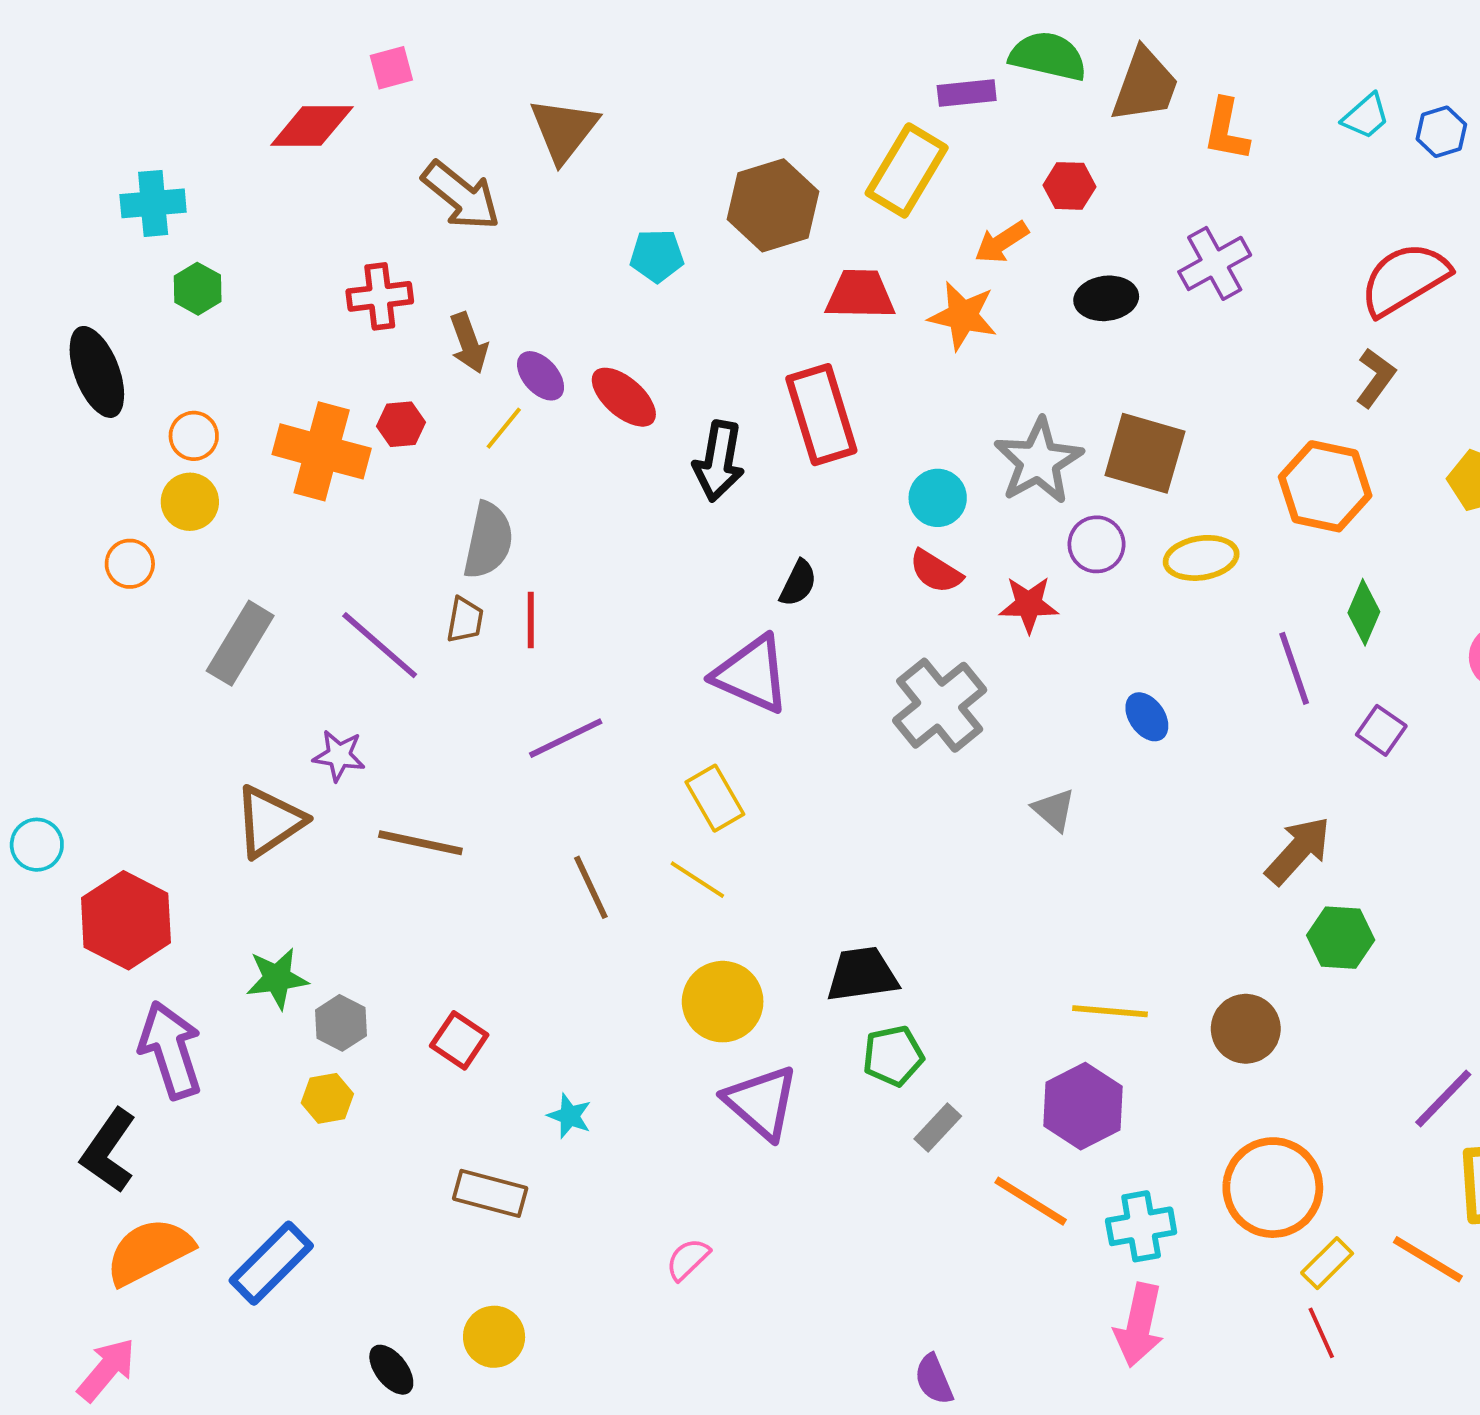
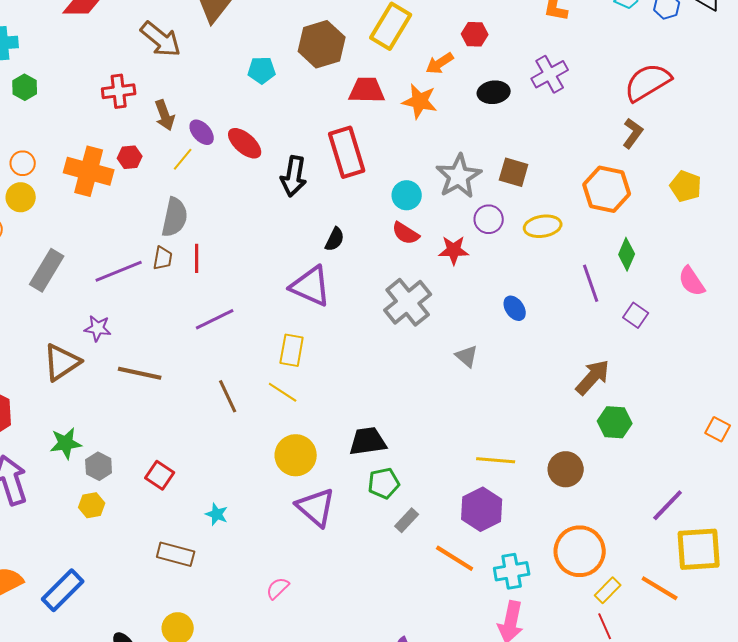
brown square: (1145, 453) -> (514, 172), size x0.7
purple line: (380, 645) -> (119, 271), turned -63
yellow rectangle: (715, 798) -> (292, 350), turned 40

